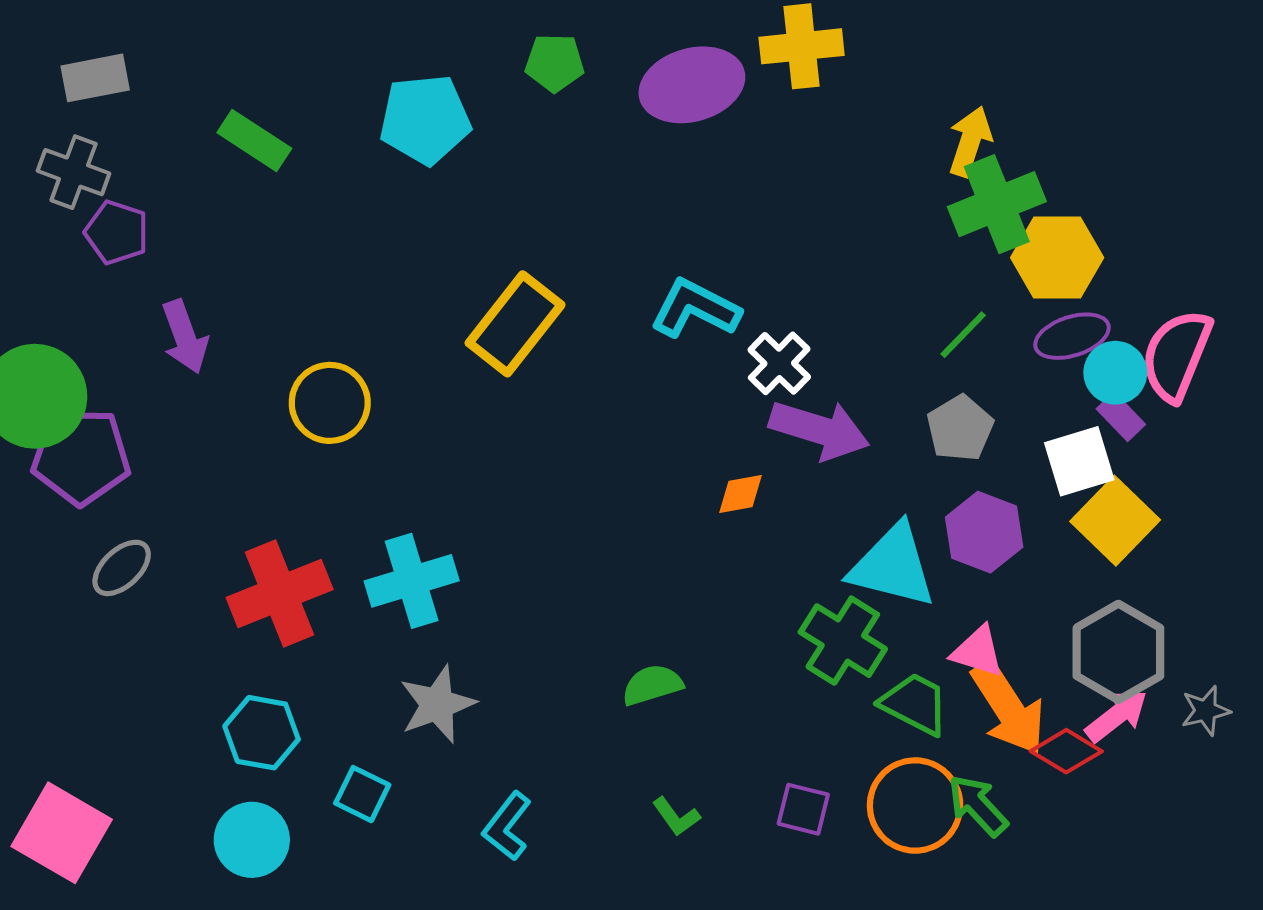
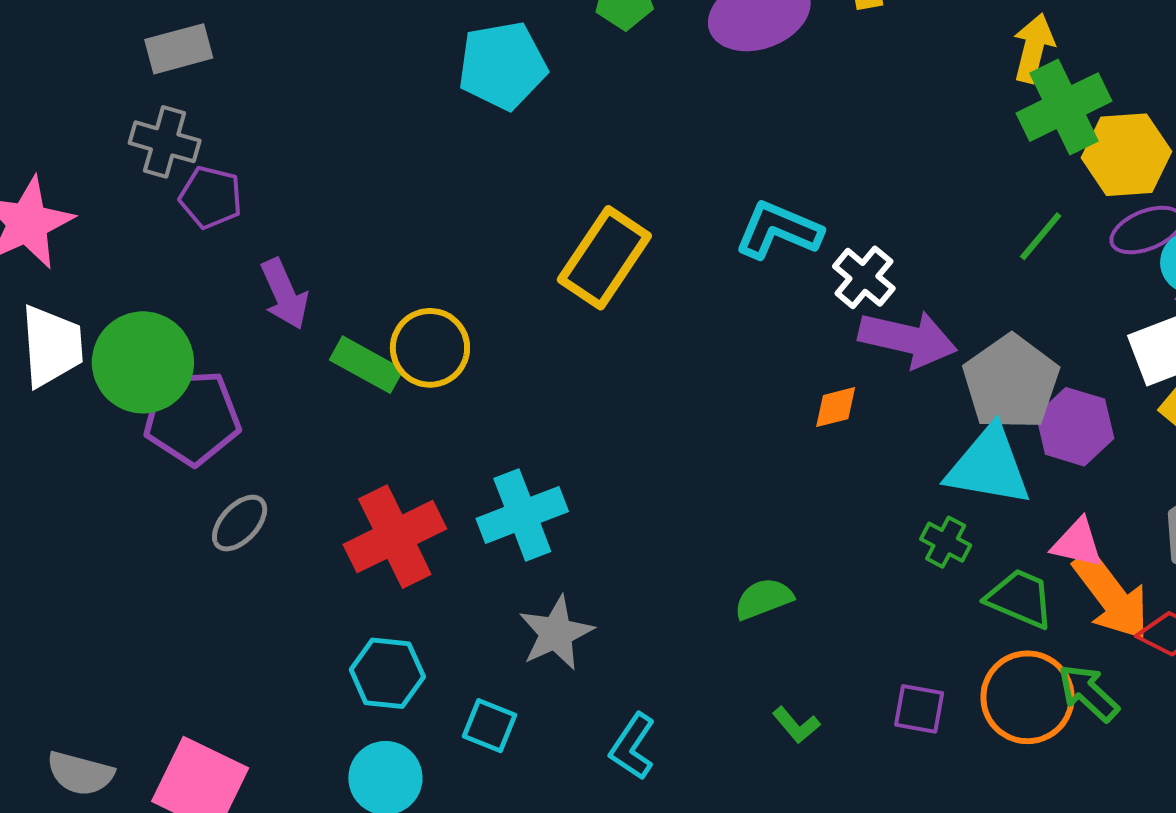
green rectangle: (254, 140) -> (366, 365), moved
gray pentagon: (960, 428) -> (1011, 382), moved, size x1.5
green cross: (843, 641) -> (946, 542), size x0.6

